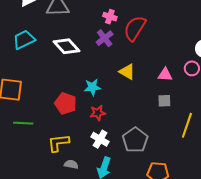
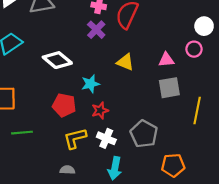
white diamond: (67, 46) -> (57, 60), moved
gray square: (164, 101) -> (169, 88), size x1.5
yellow L-shape: (58, 143) -> (75, 138), moved
gray semicircle: (71, 164) -> (67, 170), moved

